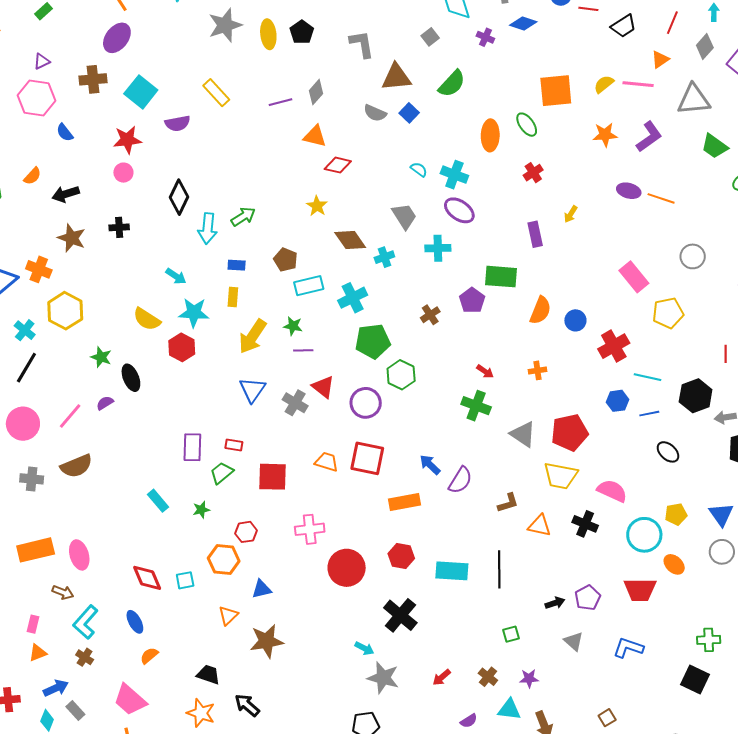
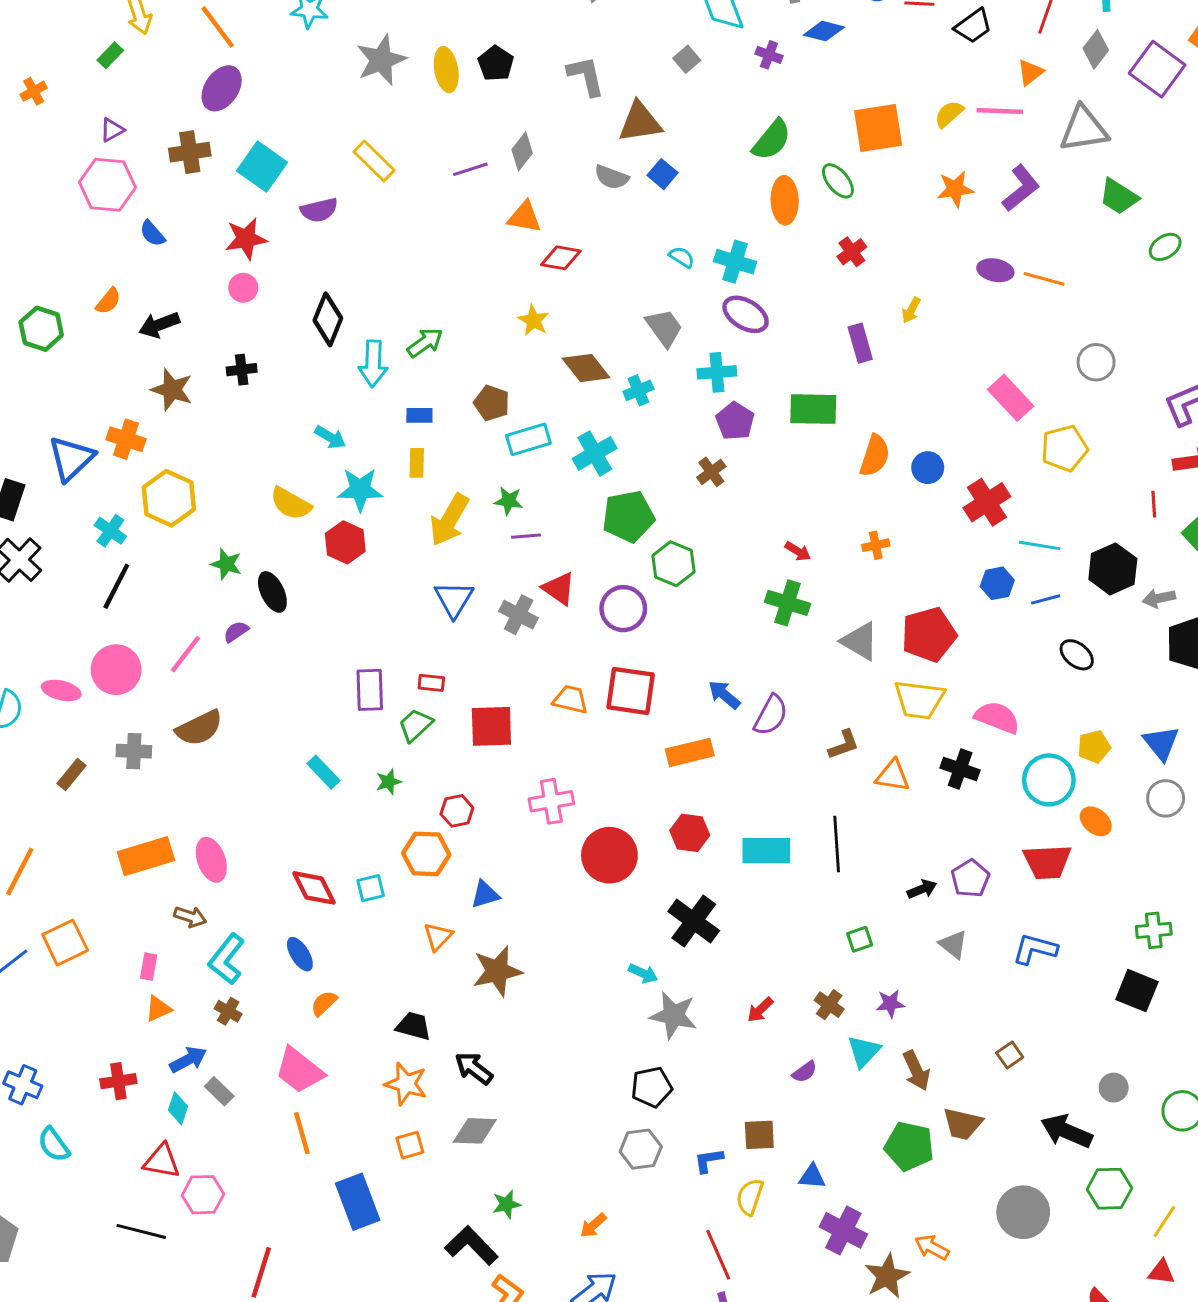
green semicircle: (452, 84) -> (772, 140), moved
purple pentagon: (472, 300) -> (735, 421), moved
cyan triangle: (509, 709) -> (864, 1051), turned -50

